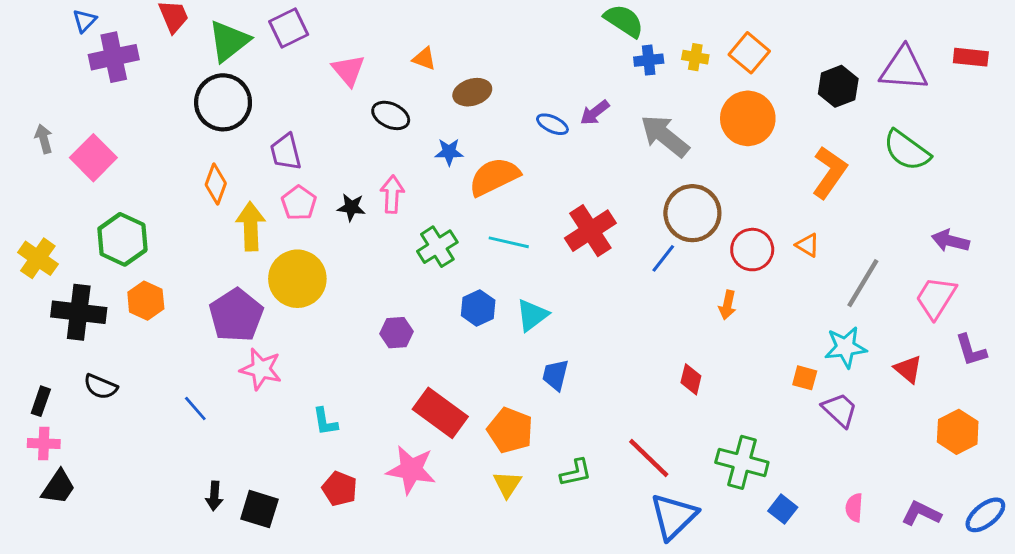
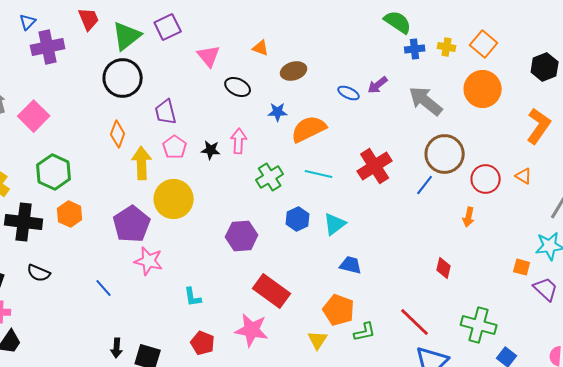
purple hexagon: (396, 333) -> (242, 236), size x1.4
blue trapezoid: (555, 375) -> (351, 265), turned 90
orange pentagon: (510, 430) -> (339, 310), moved

